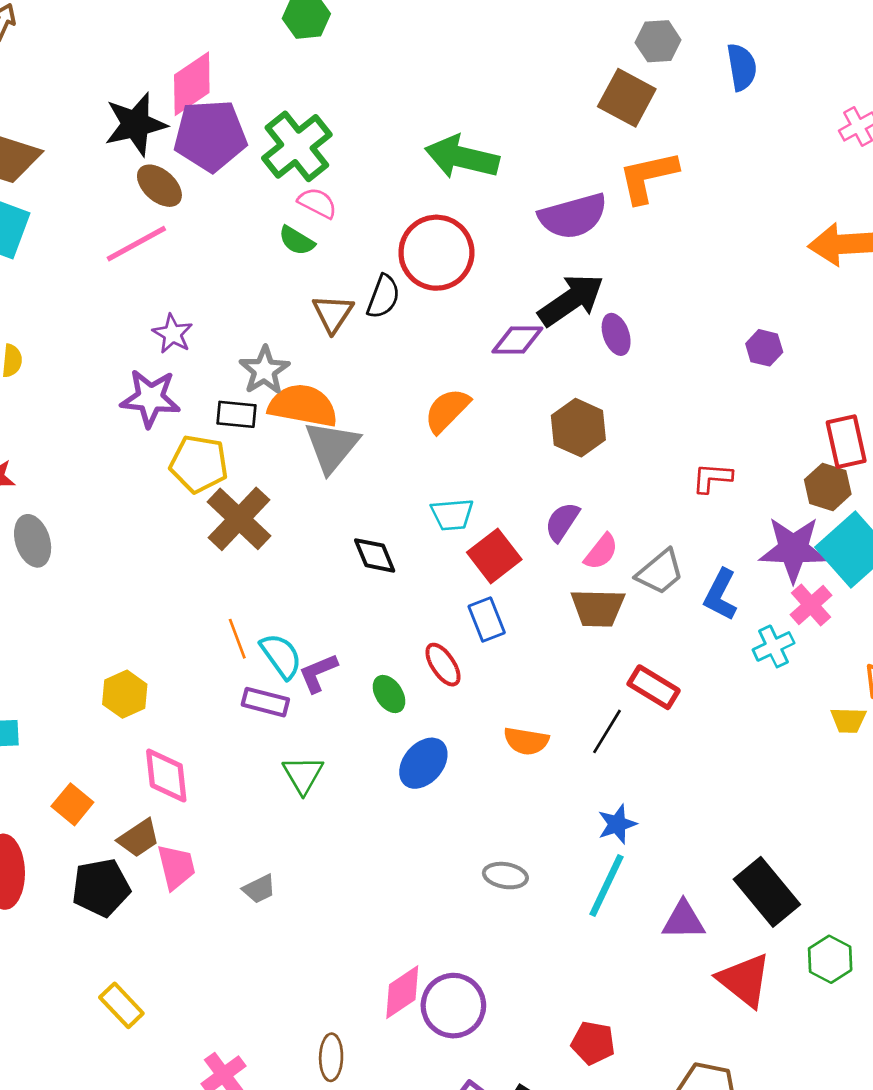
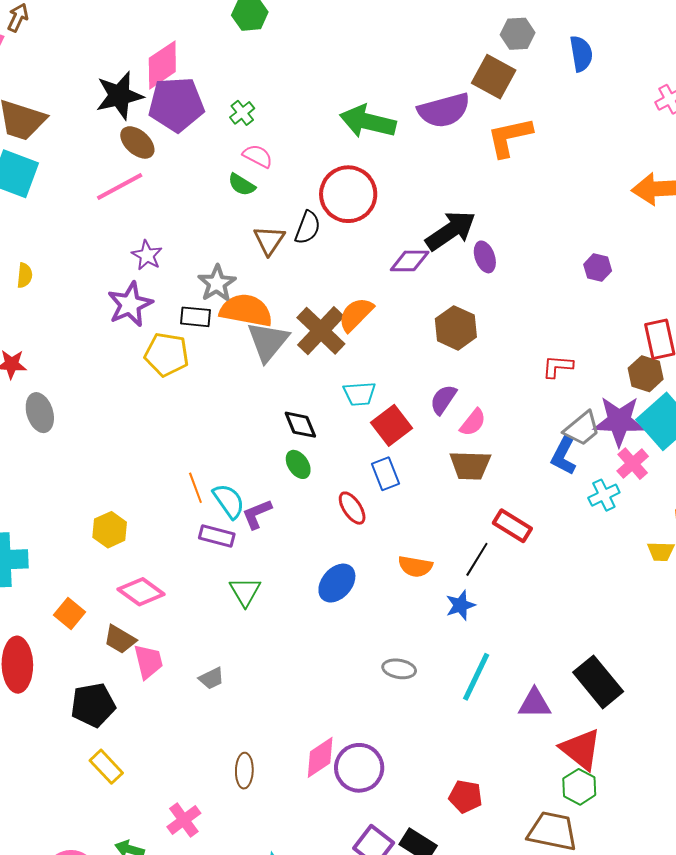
green cross: (297, 146) -> (242, 113), size x0.5
purple semicircle: (573, 216) -> (444, 110), moved
purple star: (150, 398) -> (130, 304), turned -30
brown cross: (239, 519) -> (321, 331), moved
gray trapezoid: (660, 572) -> (582, 429), moved
green ellipse: (389, 694) -> (298, 464), moved
pink diamond: (166, 775) -> (141, 592), turned -48
blue star: (617, 824) -> (460, 605), moved
brown trapezoid: (139, 838) -> (120, 639), turned 64
black pentagon: (101, 888) -> (93, 705), moved
green hexagon: (830, 959) -> (579, 787), moved
brown ellipse: (331, 1057) -> (244, 771), moved

